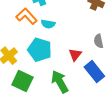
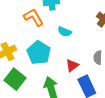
cyan semicircle: (48, 24) -> (65, 32), moved

